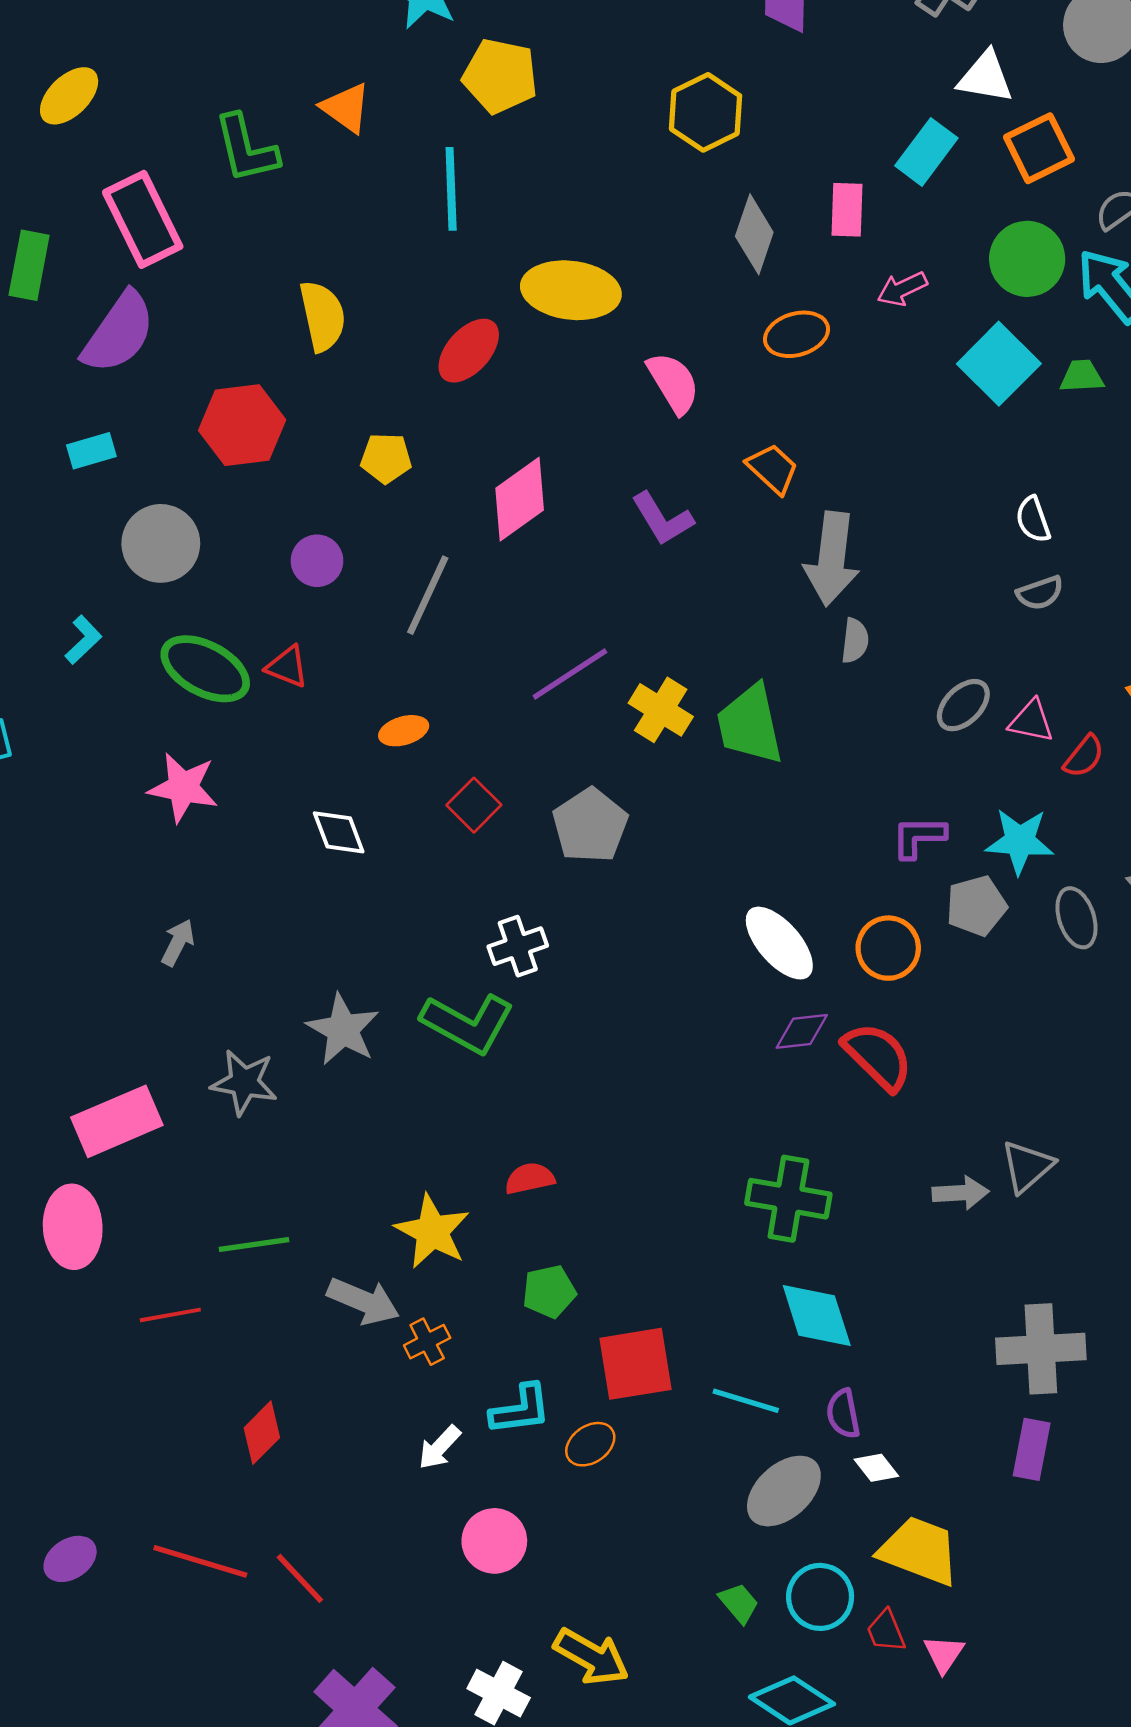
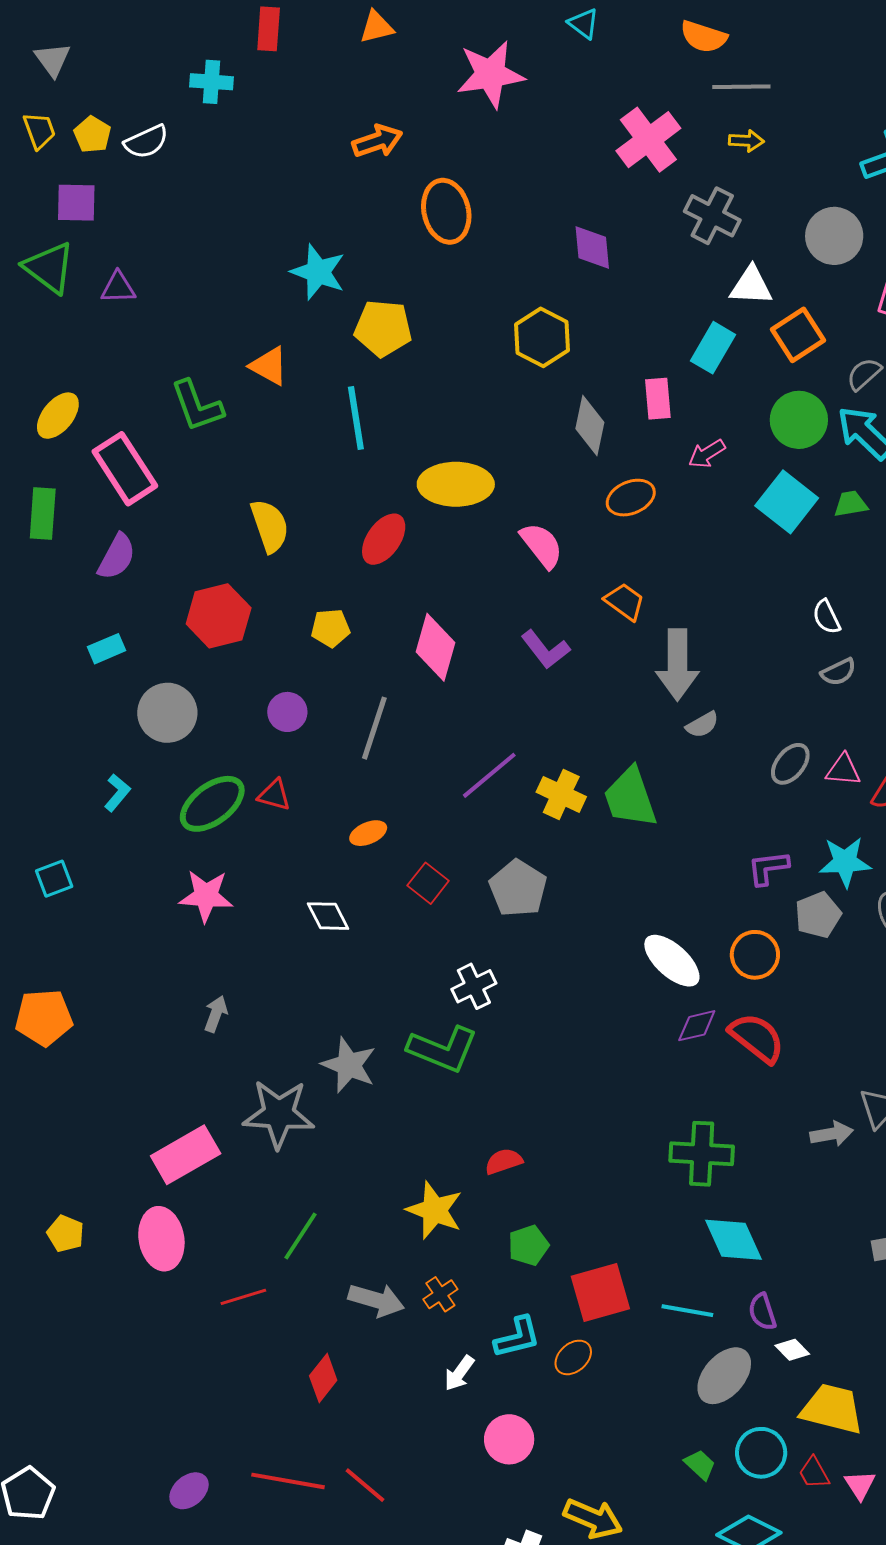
yellow ellipse: (69, 96) -> (58, 416), moved
purple semicircle: (119, 333) -> (117, 557), size x0.7
pink diamond: (520, 499) -> (435, 647), turned -32
gray semicircle: (855, 641) -> (702, 725), turned 60
green ellipse: (205, 669) -> (212, 804), turned -58
gray star: (244, 1082) -> (279, 1114), size x1.4
green line: (254, 1244) -> (300, 1236), turned -42
gray arrow: (363, 1301) -> (376, 1300), moved

